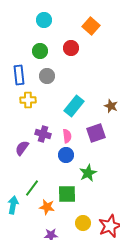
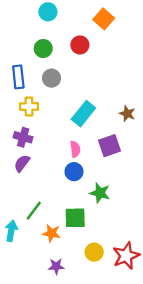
purple cross: (43, 134) -> (23, 137), moved
green star: (88, 173) -> (100, 193), turned -30

